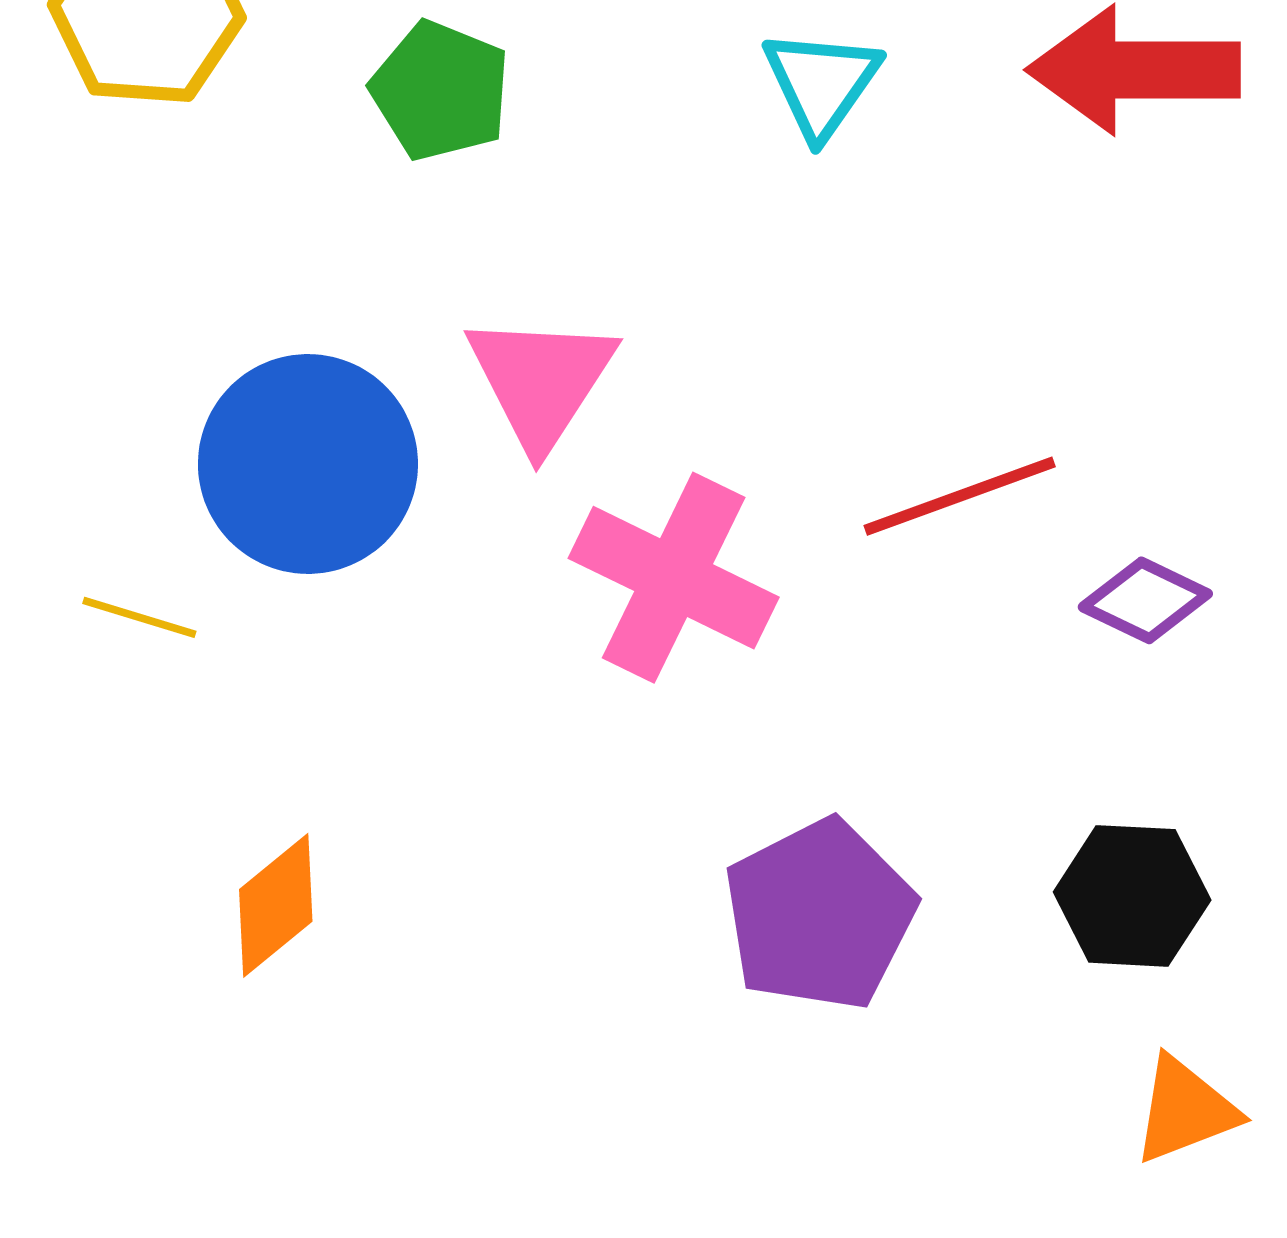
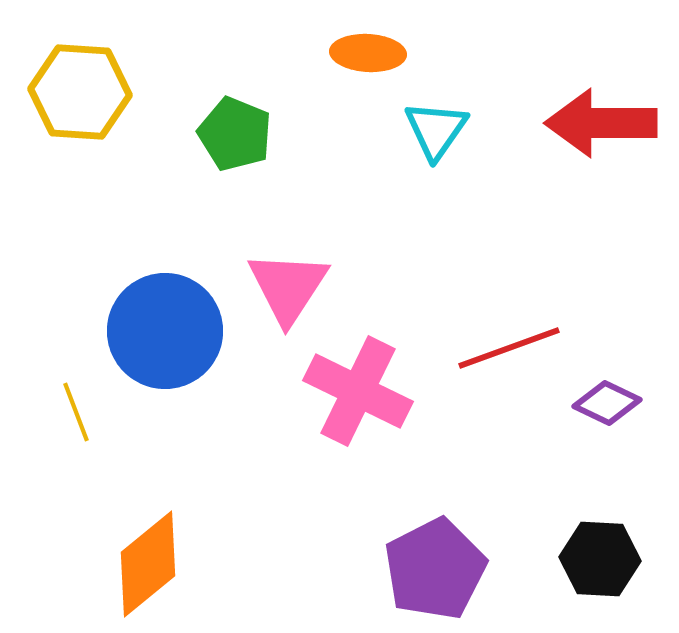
yellow line: (139, 617) -> (76, 412), turned 52
orange diamond: (276, 905) -> (148, 564), size x1.4

